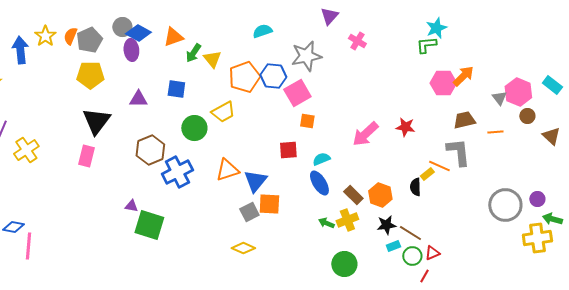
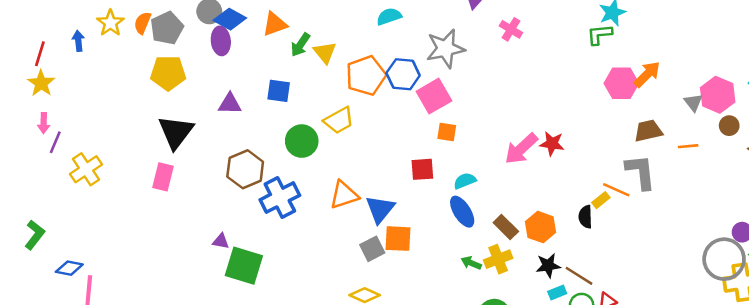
blue arrow: (20, 50) -> (78, 41), size x0.6
red star: (405, 127) -> (552, 144), moved
gray circle: (505, 205) -> (724, 259), moved

